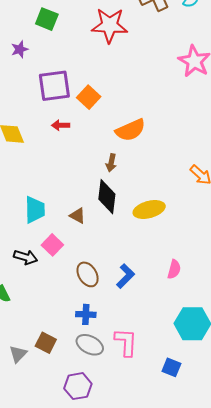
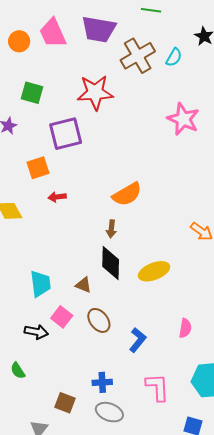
purple square: (54, 86) -> (66, 134), moved
orange square: (89, 97) -> (38, 168), moved, turned 35
brown ellipse: (88, 274) -> (99, 320), moved
pink L-shape: (126, 342) -> (157, 387), moved
brown square: (46, 343) -> (65, 403), moved

